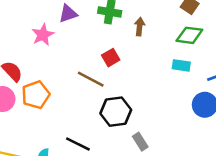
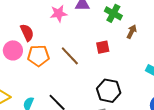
brown line: (91, 79) -> (70, 56), moved
black hexagon: (116, 112) -> (109, 91), moved

